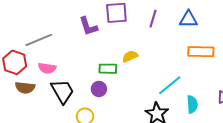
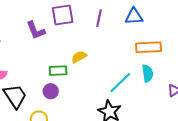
cyan semicircle: (192, 104) -> (148, 73), moved

